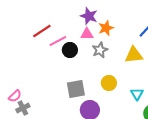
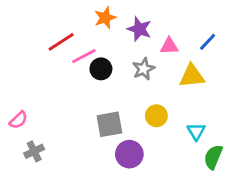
purple star: (89, 16) -> (139, 29), moved
orange star: (106, 28) -> (105, 18), moved
pink triangle: (87, 34) -> (169, 46), moved
pink semicircle: (15, 96) -> (18, 120), moved

